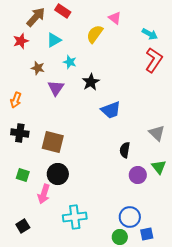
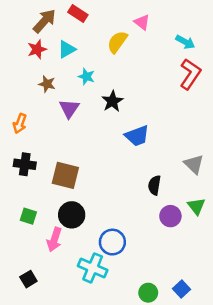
red star: (21, 41) -> (37, 49), moved
cyan cross: (75, 217) -> (93, 268), turned 30
blue circle: (130, 217) -> (112, 242), moved
blue square: (147, 234) -> (182, 289), turned -32

